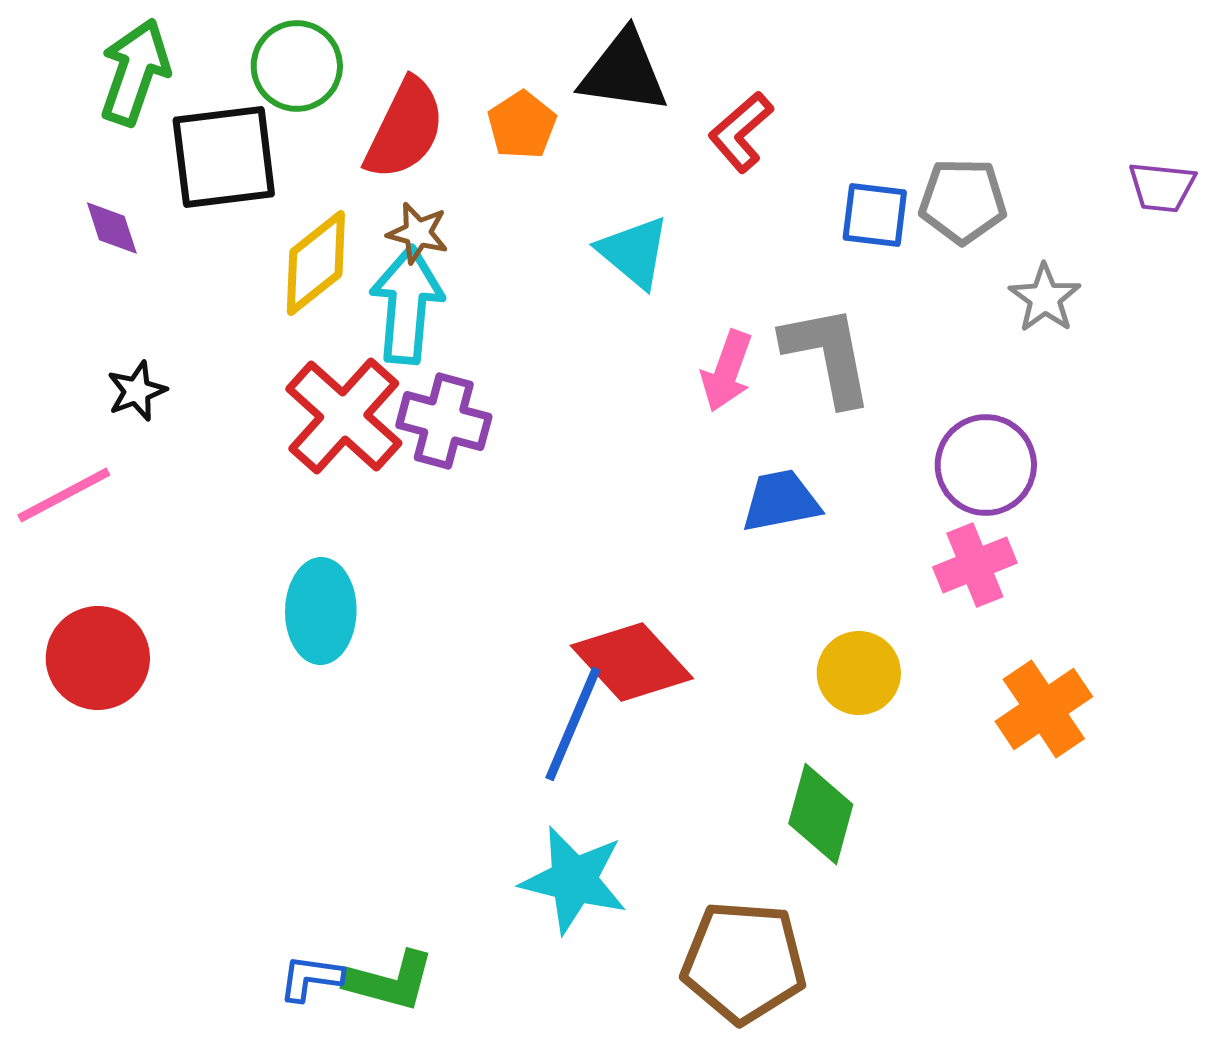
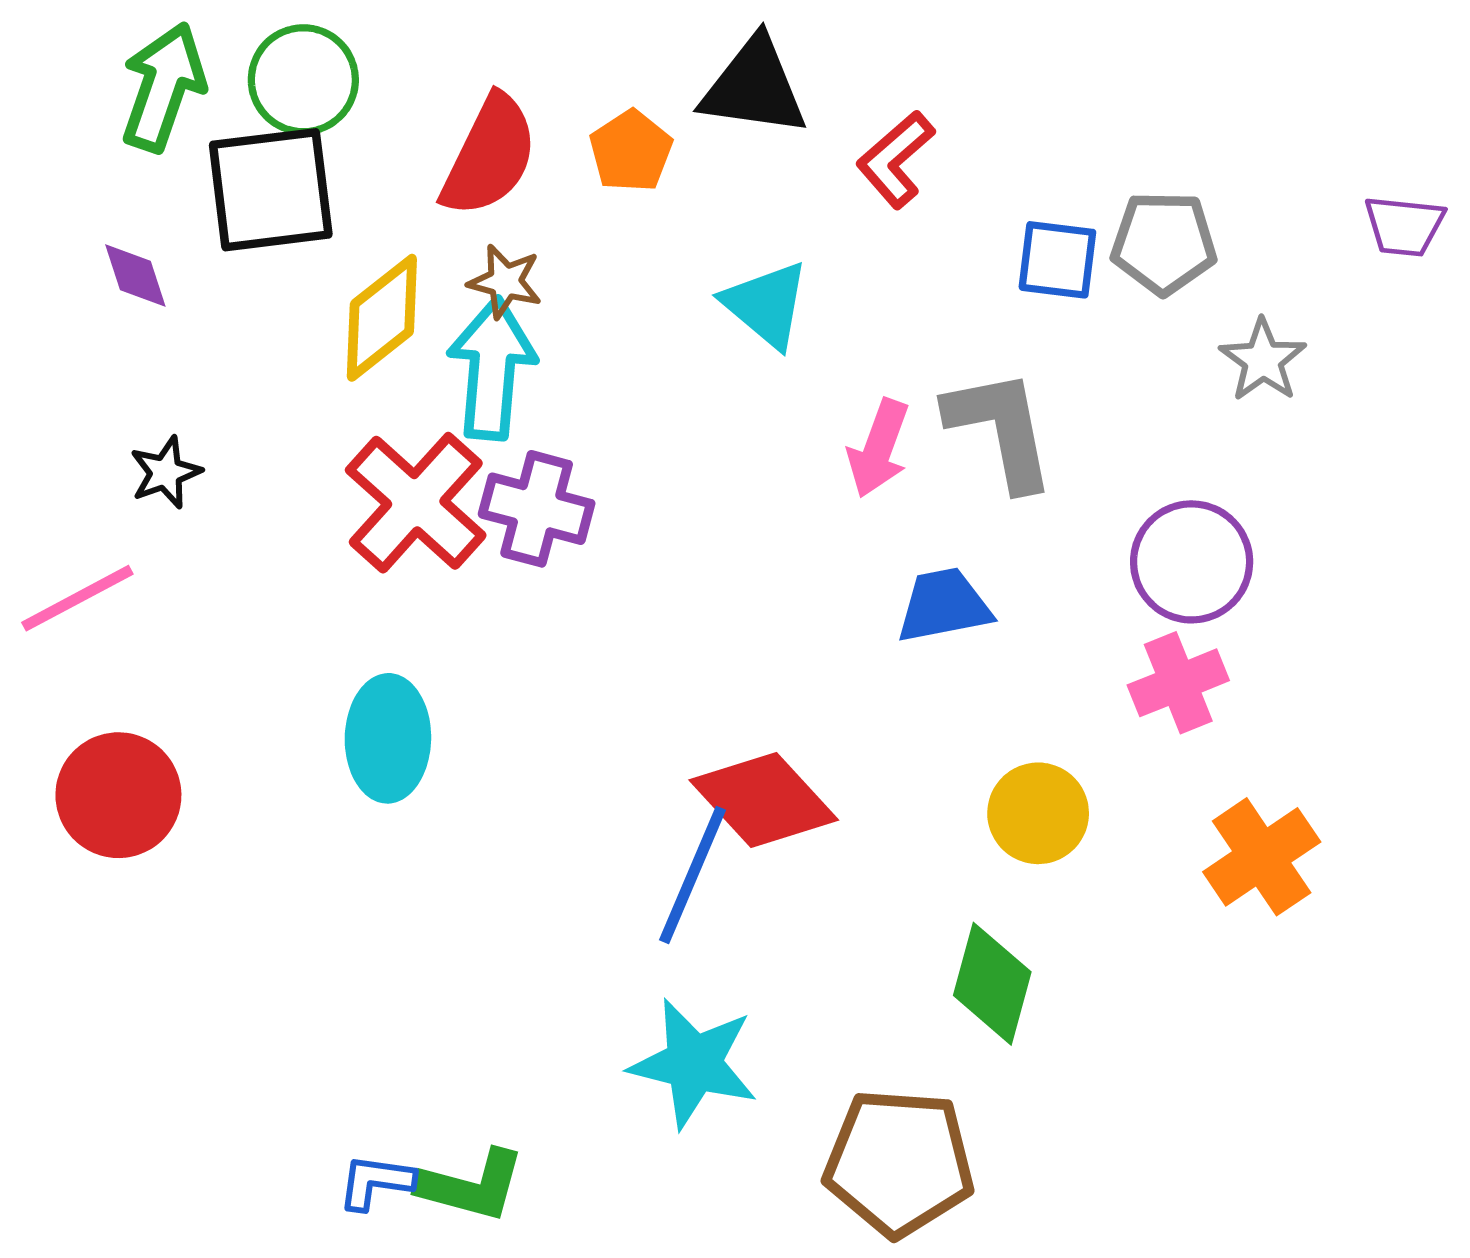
green circle: (297, 66) -> (303, 80), moved

